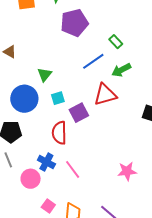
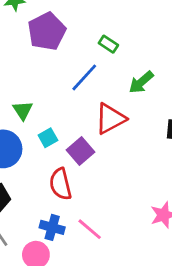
green arrow: (121, 70) -> (141, 82), moved

